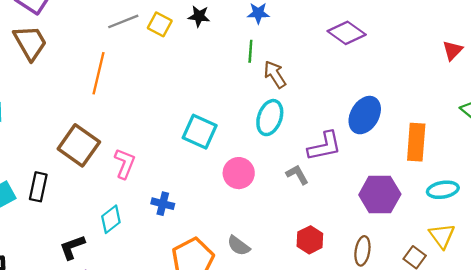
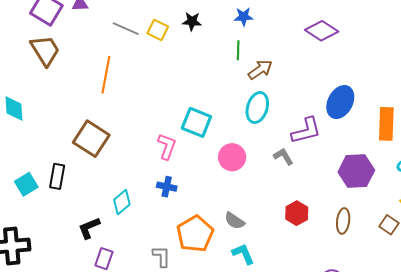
gray line: (123, 21) -> (126, 29), turned 48
brown arrow: (275, 74) -> (260, 70), turned 90
pink L-shape: (125, 164) -> (167, 146), moved

